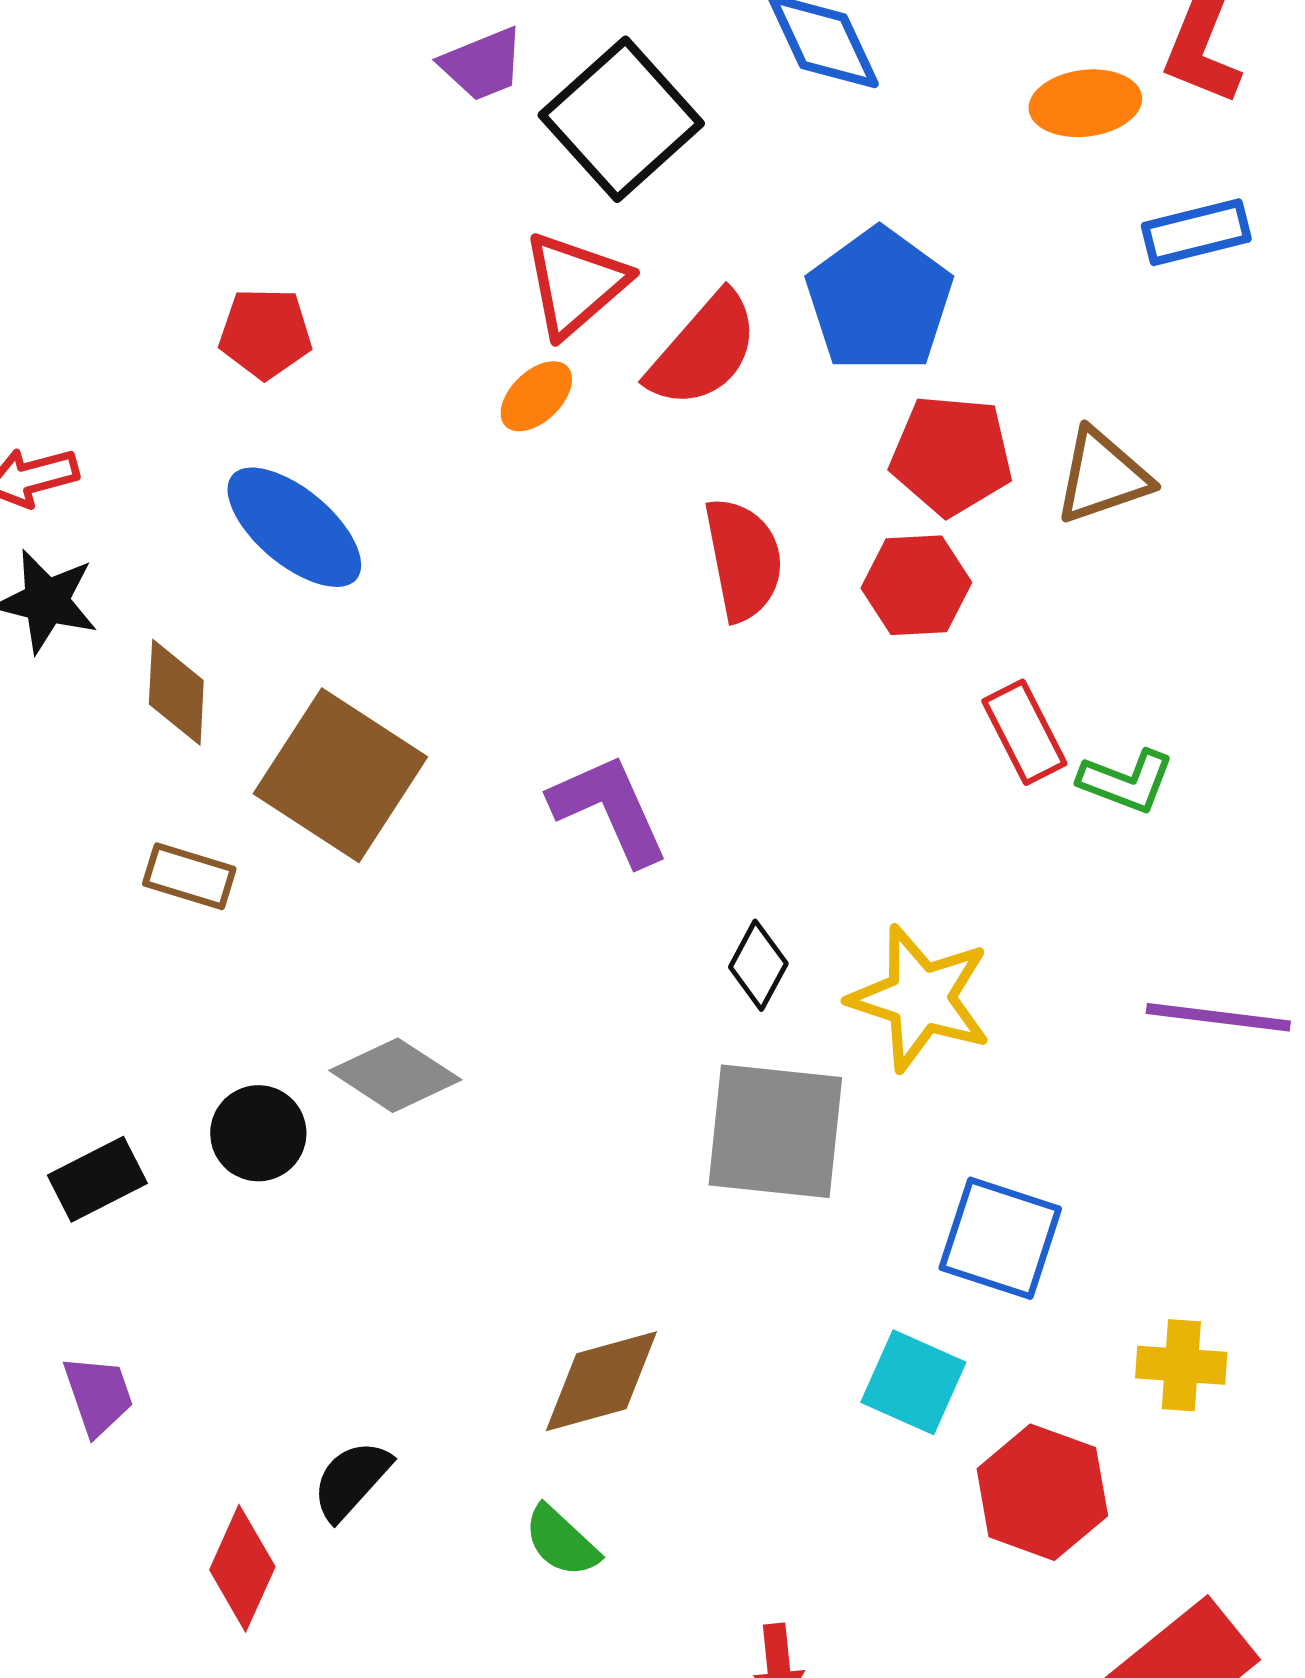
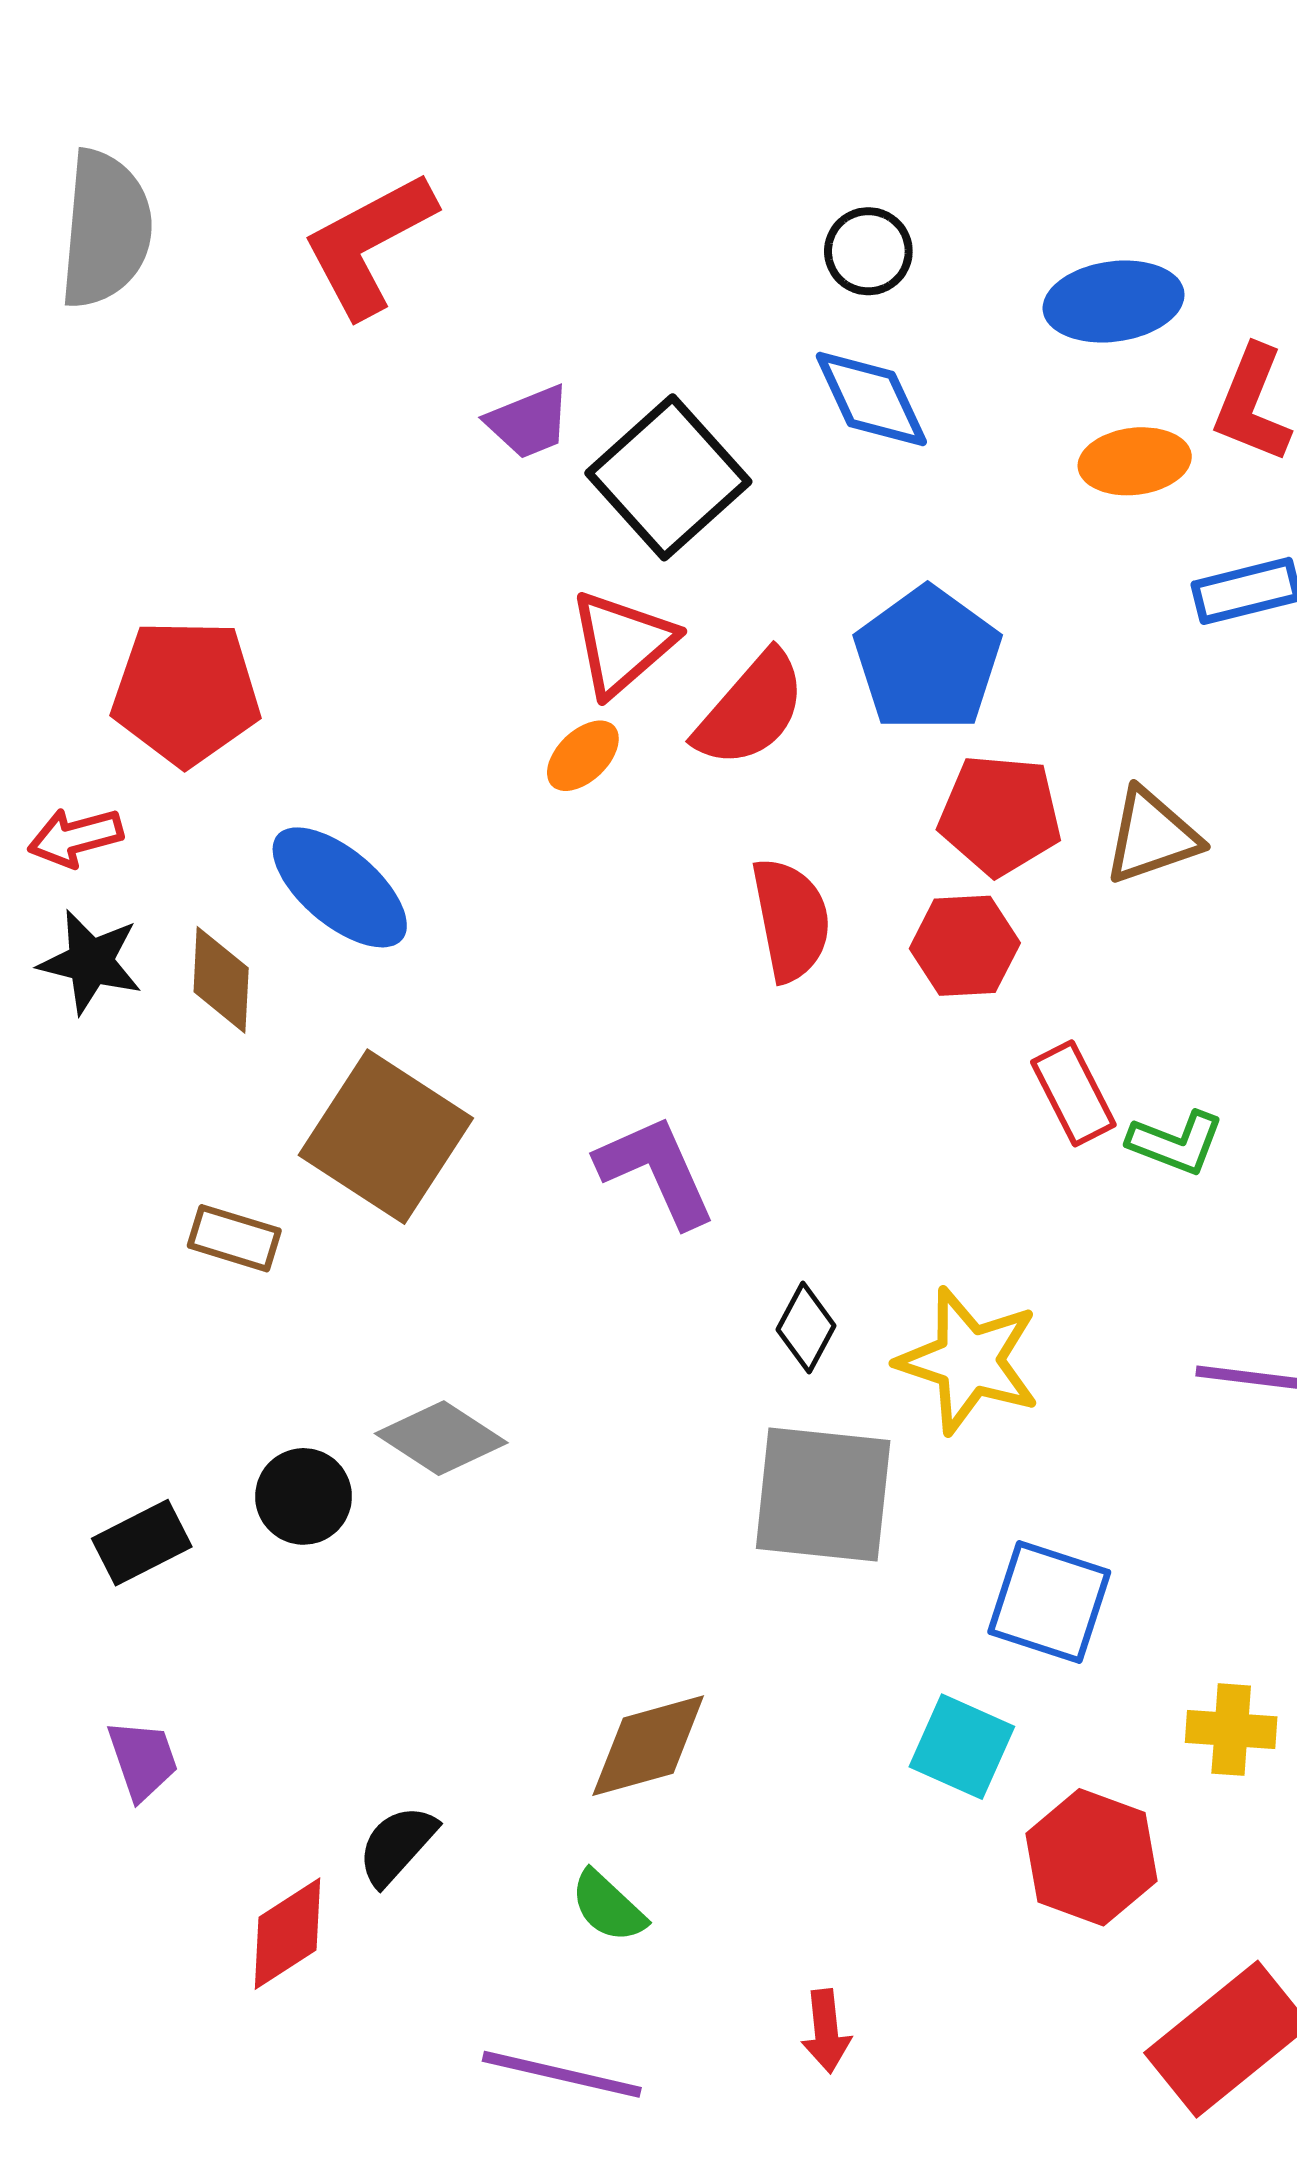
red pentagon: (265, 333) -> (186, 692), moved, size x1.6
brown diamond: (176, 692) -> (221, 980), moved
red diamond: (242, 1568) -> (287, 1934), turned 33

